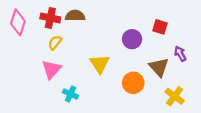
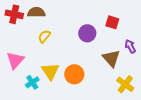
yellow semicircle: (55, 43) -> (44, 36), moved
yellow triangle: (100, 64) -> (50, 71), moved
orange circle: (133, 83) -> (74, 74), moved
cyan cross: (71, 94) -> (32, 82), turned 32

